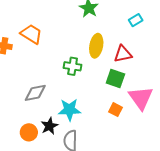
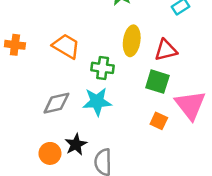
orange trapezoid: (31, 34) -> (66, 46), moved
cyan star: (69, 110) -> (97, 102), moved

